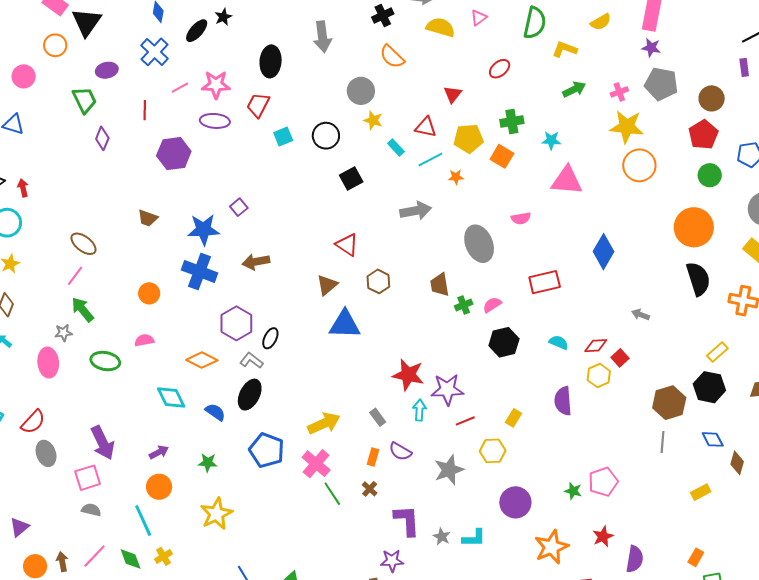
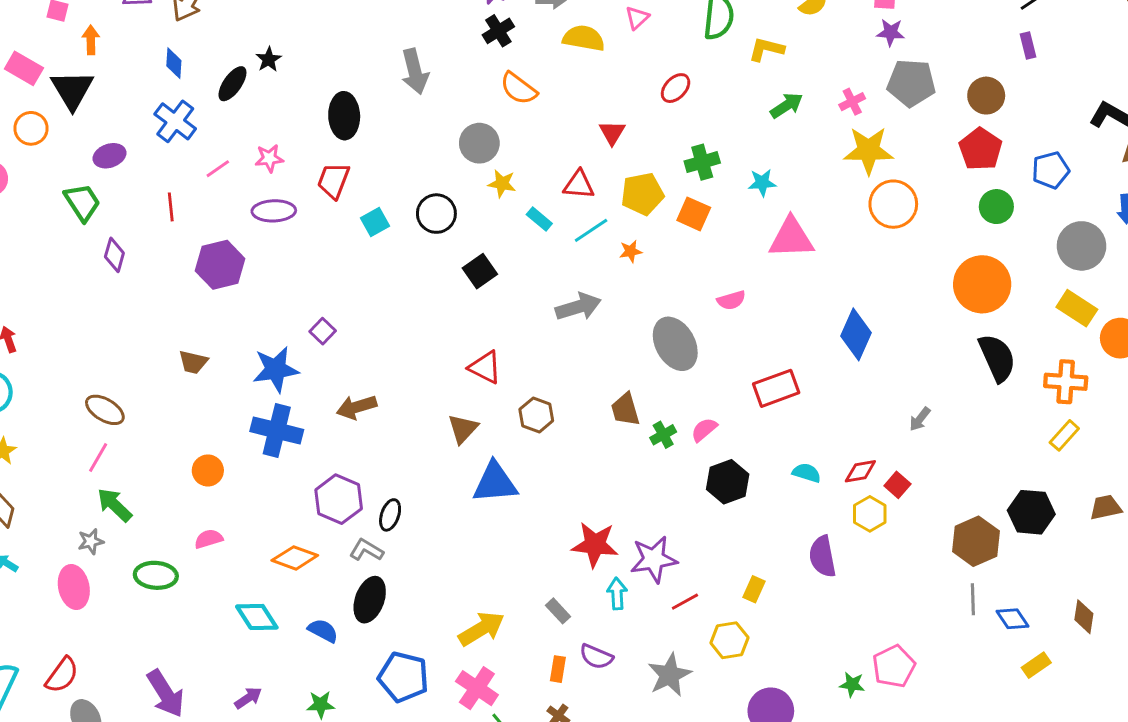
pink star: (216, 85) -> (269, 158), size x0.7
gray arrow: (640, 315) -> (920, 419), turned -66
yellow rectangle: (717, 352) -> (1064, 435), moved
blue diamond: (713, 439) -> (1013, 619), moved

